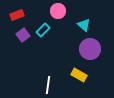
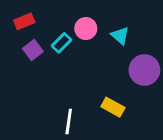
pink circle: (58, 11) -> (86, 29), moved
purple circle: (90, 49) -> (144, 70), moved

